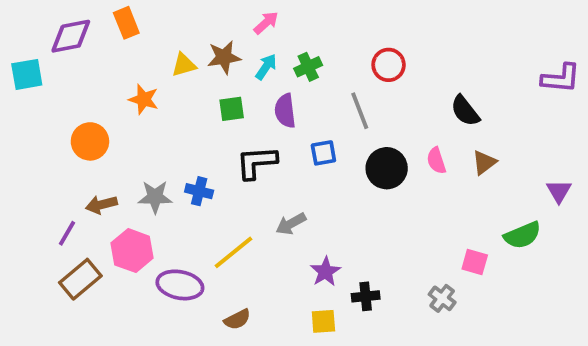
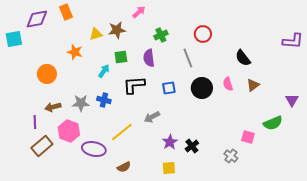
cyan arrow: (266, 67) -> (104, 71), moved
blue square: (323, 153) -> (169, 88), moved
purple line: (67, 233) -> (35, 122), turned -32
black cross: (366, 296) -> (192, 146), moved, turned -32

